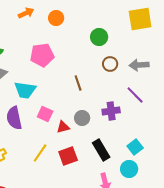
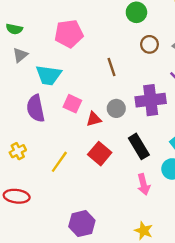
purple cross: (111, 111) -> (151, 100), size x1.4
yellow line: (40, 153) -> (59, 162), moved
red square: (68, 156) -> (100, 154), turned -30

